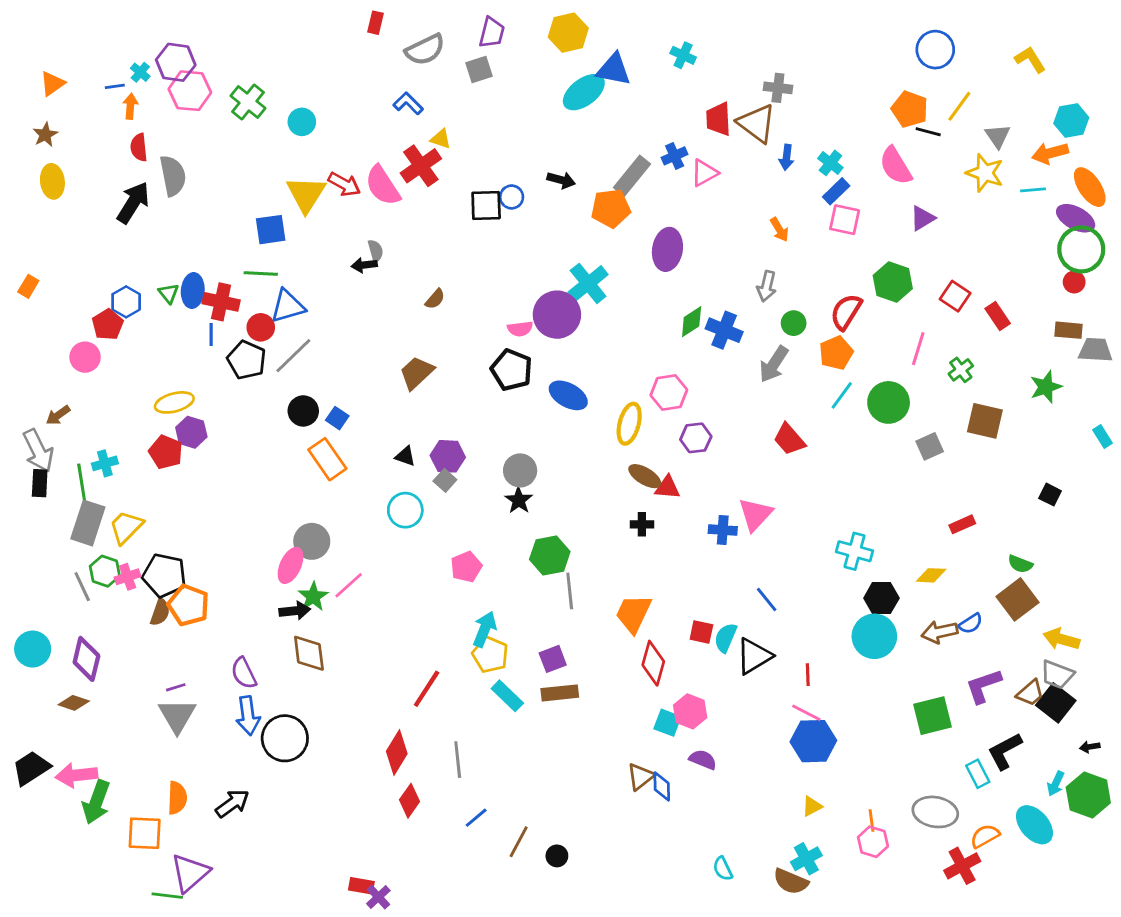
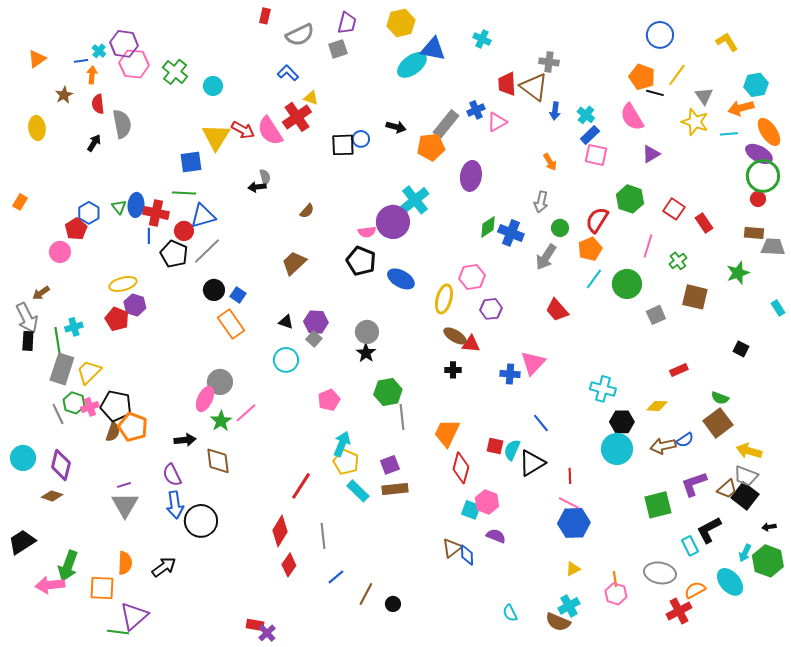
brown star: (45, 135) -> (64, 95), moved
black arrow: (133, 203) -> (94, 143), size x0.6
black arrow: (295, 611) -> (185, 440), moved
pink arrow: (77, 775) -> (50, 585), moved

